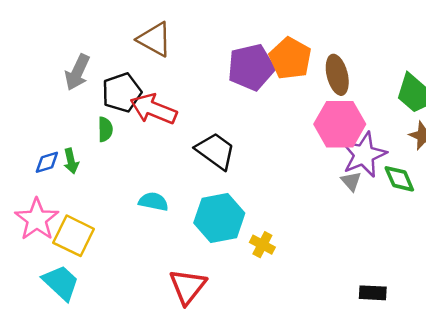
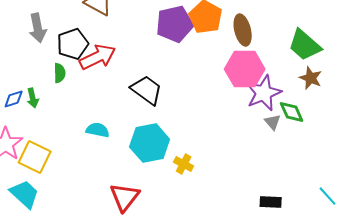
gray arrow: (77, 72) -> (38, 28), turned -36
red arrow: (153, 109) -> (98, 57), turned 132
gray triangle: (351, 181) -> (273, 122), moved

